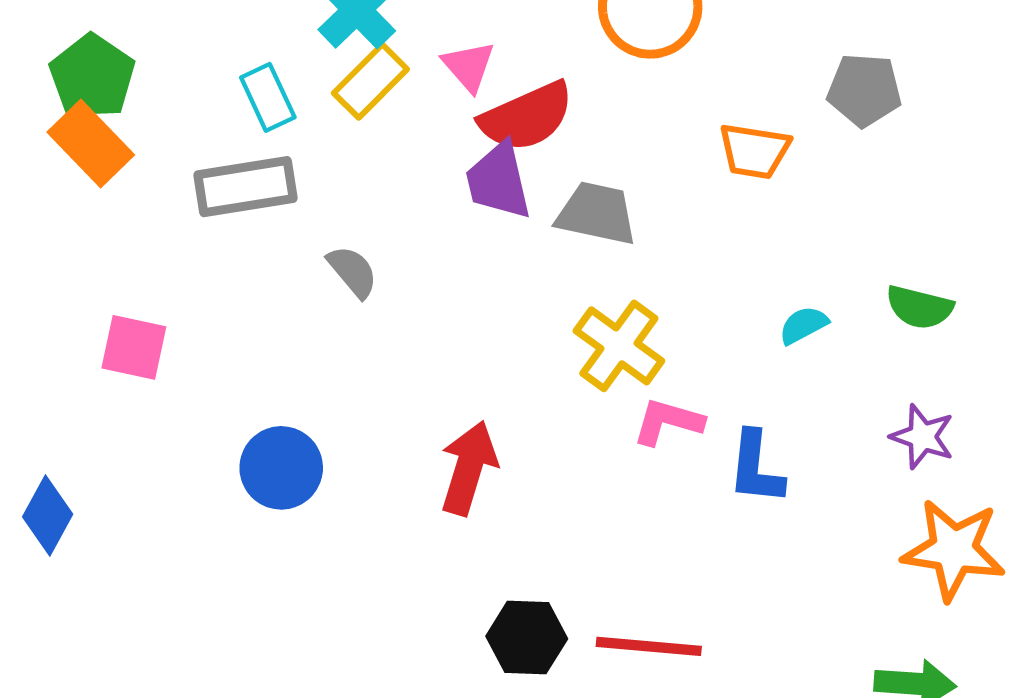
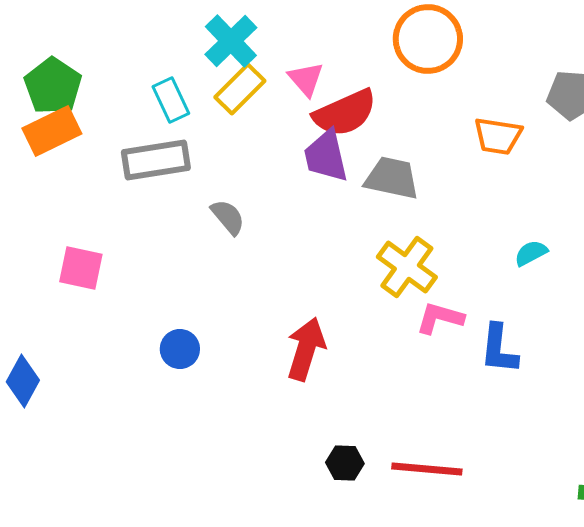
orange rectangle: (91, 144) -> (52, 131), turned -72
blue circle: (281, 468) -> (180, 349), size x0.7
black hexagon: (527, 637) -> (345, 463), size x0.7

